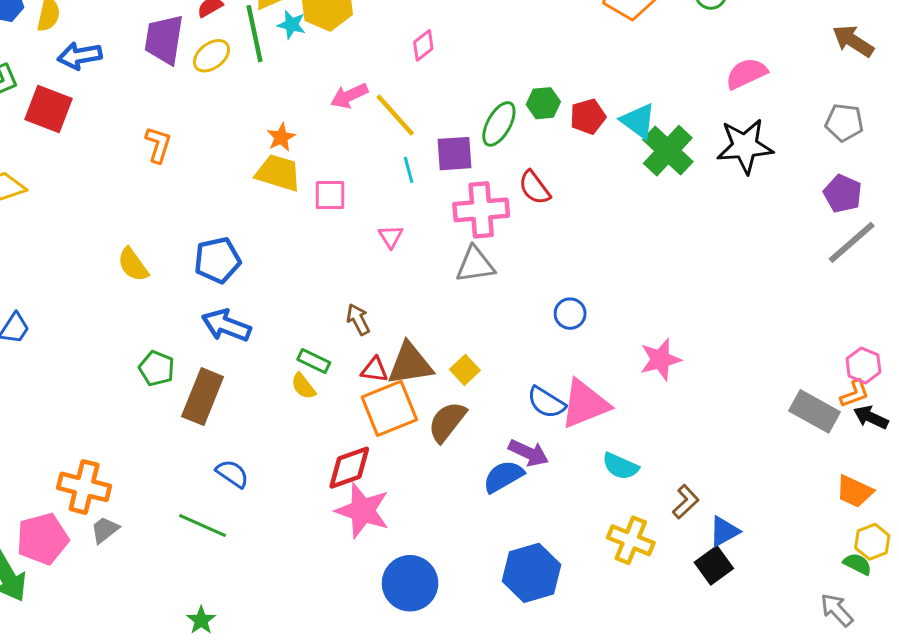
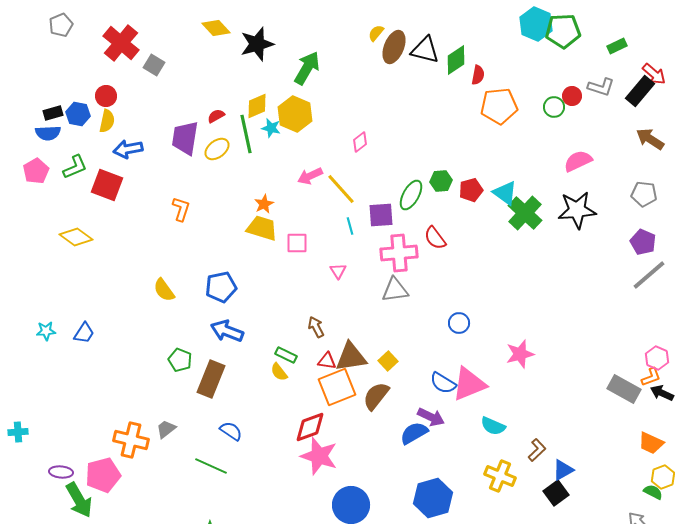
gray trapezoid: (105, 530) -> (166, 429), moved

